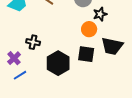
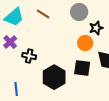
purple cross: (14, 58) -> (10, 42), moved
blue line: (20, 75) -> (16, 89), turned -64

